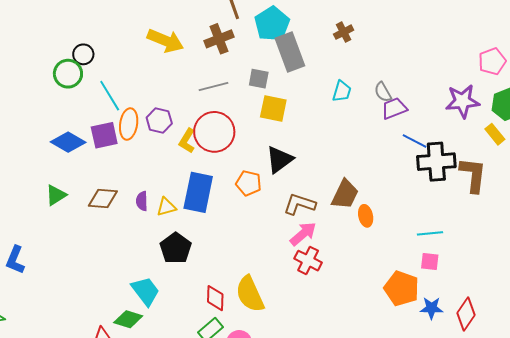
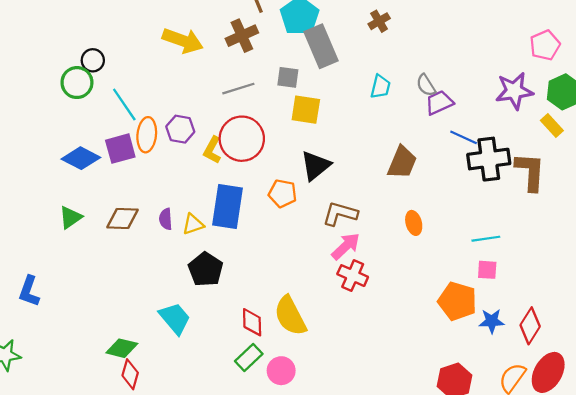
brown trapezoid: (345, 194) -> (402, 162), moved
green diamond: (128, 319) -> (122, 348), moved

